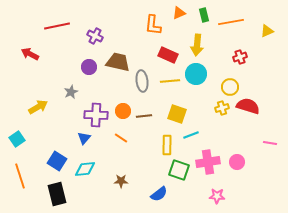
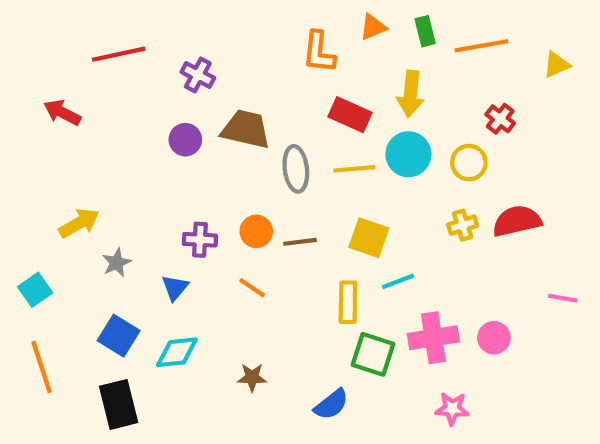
red cross: (240, 57) -> (500, 119), turned -32
yellow circle: (230, 87) -> (469, 163), moved
gray star: (71, 92) -> (117, 263), moved
red semicircle: (248, 106) -> (517, 221), turned -30
purple cross: (96, 115) -> (200, 240), size x0.7

